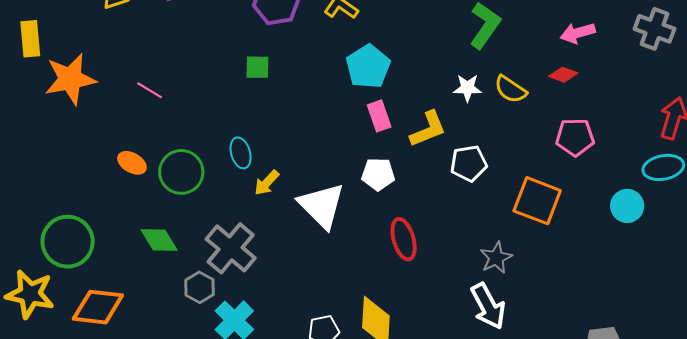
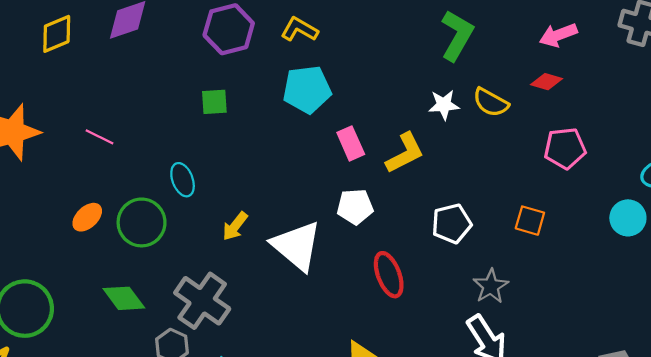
cyan pentagon: (368, 67) -> (307, 89), moved, turned 30
cyan ellipse: (241, 153) -> (183, 180), moved
orange ellipse: (132, 163) -> (87, 217), turned -68
white pentagon: (469, 163) -> (452, 224), moved
orange square: (537, 201) -> (530, 221), size x0.6

